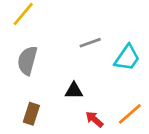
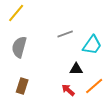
black triangle: (74, 91) -> (76, 69), moved

